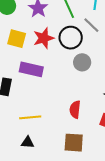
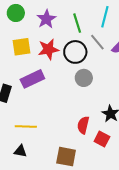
yellow square: (17, 39) -> (22, 47), turned -30
purple rectangle: (31, 69) -> (32, 79), turned -45
red semicircle: (75, 110) -> (83, 125), moved

